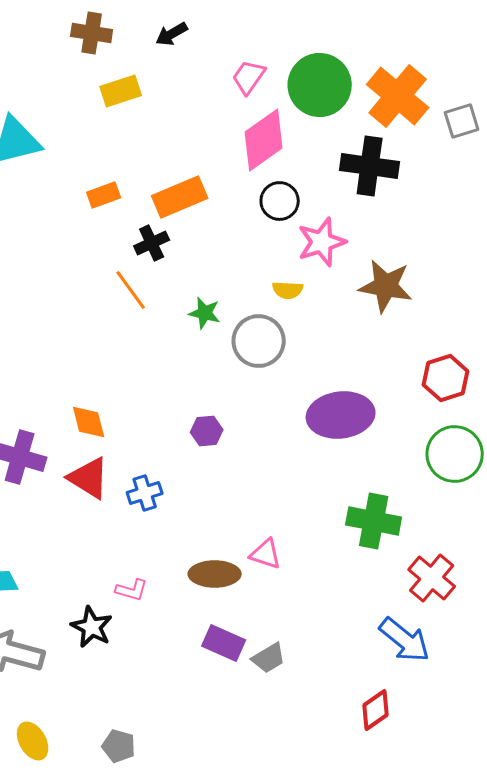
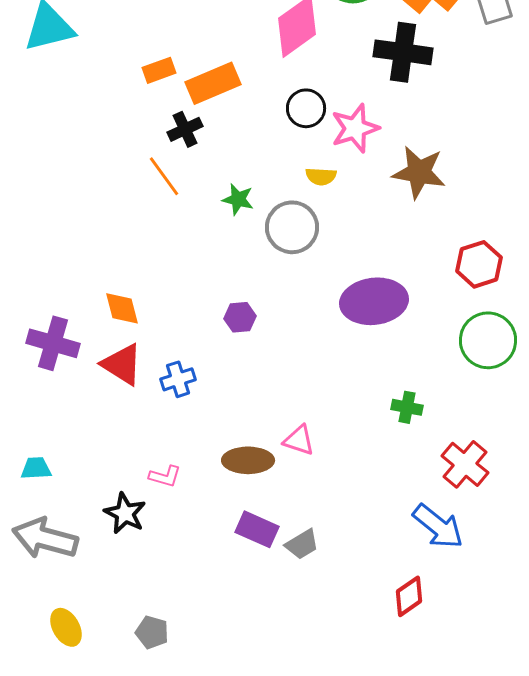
orange rectangle: (104, 195) -> (159, 70), moved
black circle: (280, 201) -> (306, 108), moved
green cross: (374, 521) -> (407, 407), size x0.6

